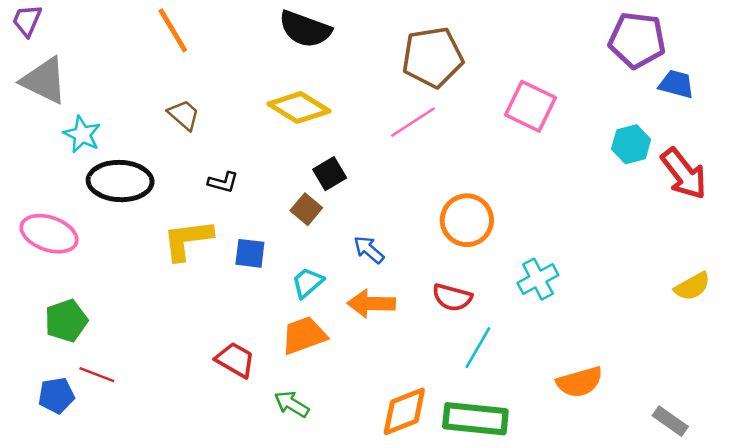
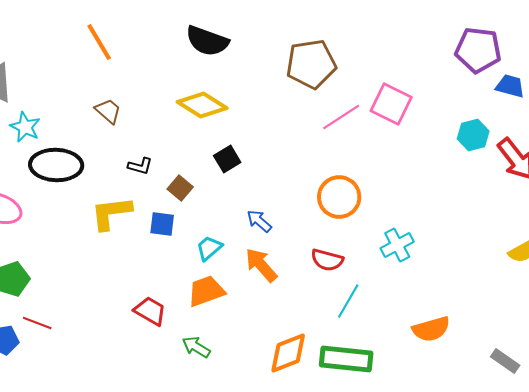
pink line: (413, 122) -> (341, 117), moved
brown square: (306, 209) -> (180, 188), moved
orange arrow: (371, 304) -> (261, 265), turned 48

